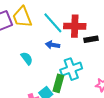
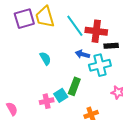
blue arrow: (53, 45) -> (82, 54), moved
cyan cross: (71, 69) -> (100, 65), moved

